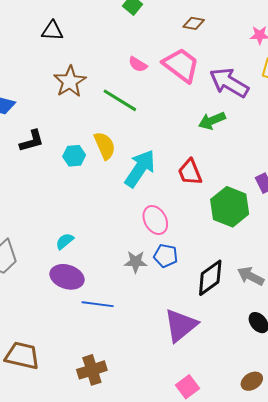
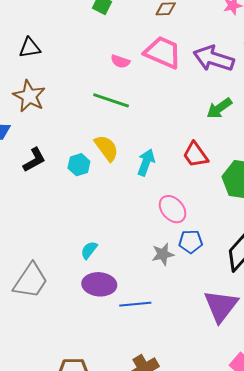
brown star: (70, 82) -> (29, 96), moved
green arrow: (212, 121) -> (219, 108), moved
cyan arrow: (140, 169) -> (146, 162), size x0.7

